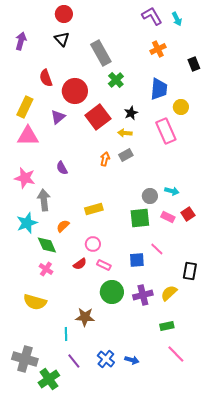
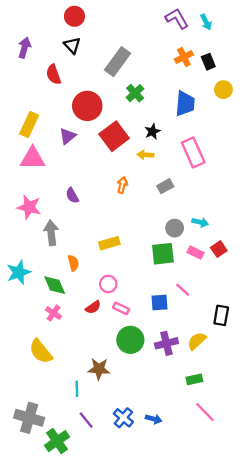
gray rectangle: (101, 53) -> (118, 62), turned 65
black rectangle: (194, 64) -> (208, 62), moved
red semicircle: (46, 78) -> (54, 74), moved
yellow circle: (181, 107) -> (223, 90), moved
gray rectangle: (126, 155) -> (165, 186), moved
cyan star: (27, 223) -> (19, 272), moved
orange semicircle: (63, 226) -> (73, 263), turned 120
yellow semicircle: (35, 302) -> (41, 351), turned 35

